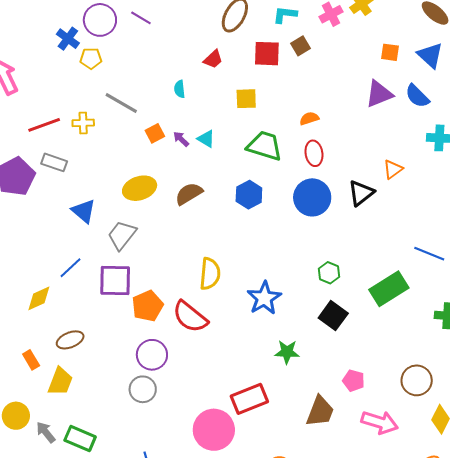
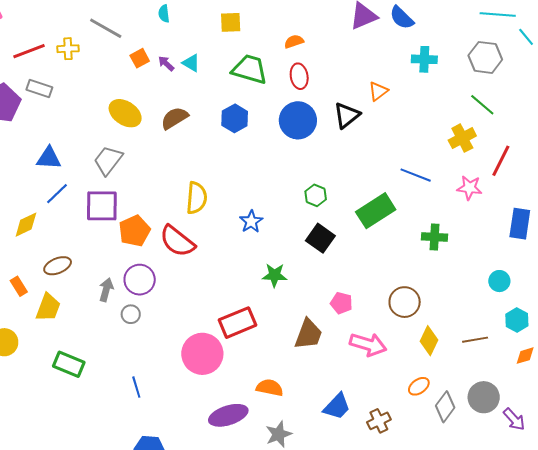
yellow ellipse: (140, 188) -> (125, 113), turned 52
blue triangle: (84, 211) -> (49, 158), moved, turned -36
blue star: (264, 298) -> (251, 221), size x0.7
gray circle: (143, 389) -> (131, 314), size x0.7
gray arrow: (46, 432) -> (106, 290), moved, turned 55

